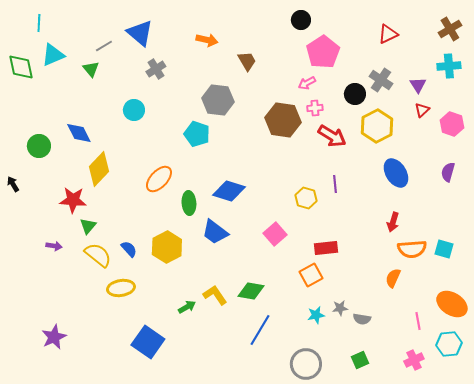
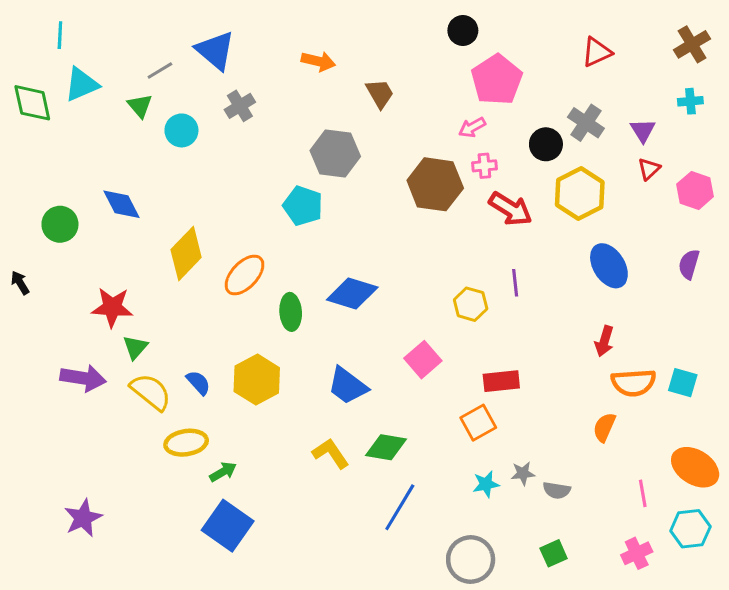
cyan cross: (449, 66) -> (690, 101), size x0.7
cyan circle: (134, 110) -> (181, 130), moved
yellow diamond: (99, 169) -> (186, 253), moved
blue trapezoid: (215, 232) -> (348, 386), moved
purple arrow: (54, 246) -> (83, 378), size x1.8
green arrow: (187, 307) -> (223, 472), moved

